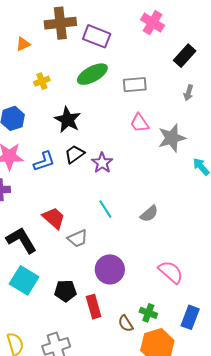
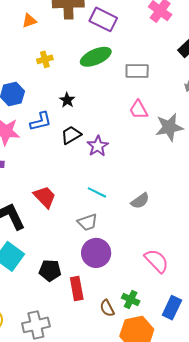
black star: (68, 120) -> (67, 100), size x0.6
blue L-shape: (44, 161) -> (41, 121), moved
cyan line: (105, 209) -> (97, 192), turned -36
gray trapezoid: (78, 239) -> (87, 222), moved

